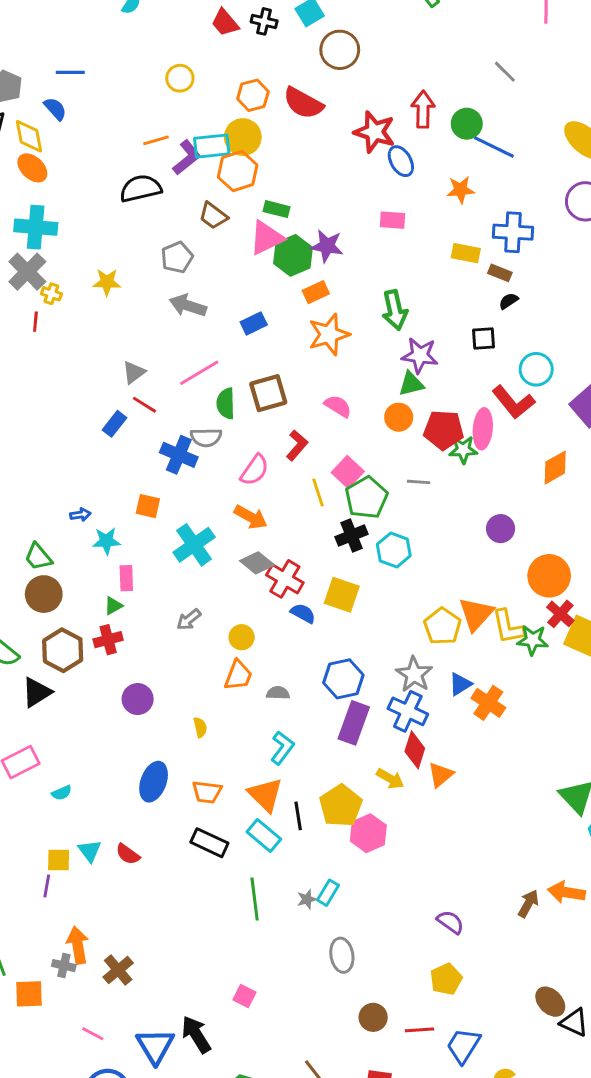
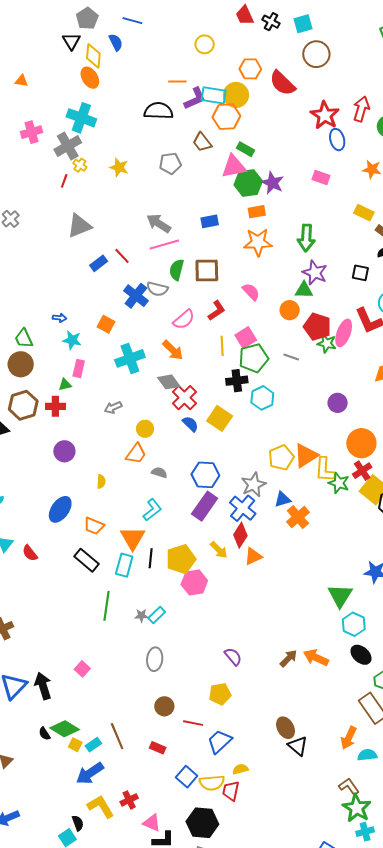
gray arrow: (188, 306) -> (159, 223), moved
gray triangle: (134, 372) -> (79, 226), moved, size x1.5
cyan rectangle: (264, 835) -> (124, 565), turned 50

